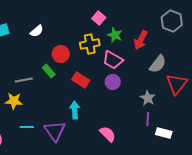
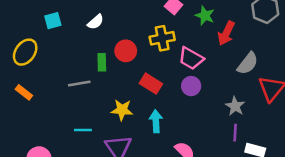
green star: (115, 35) -> (205, 16), moved
green rectangle: (49, 71) -> (102, 62), moved, turned 40
yellow star: (14, 101) -> (122, 110), moved
cyan arrow: (75, 110) -> (156, 121), moved
cyan line: (27, 127) -> (83, 130), moved

